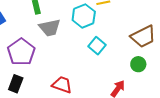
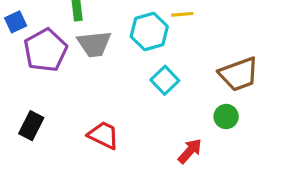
purple pentagon: (21, 52) -> (45, 50), moved

